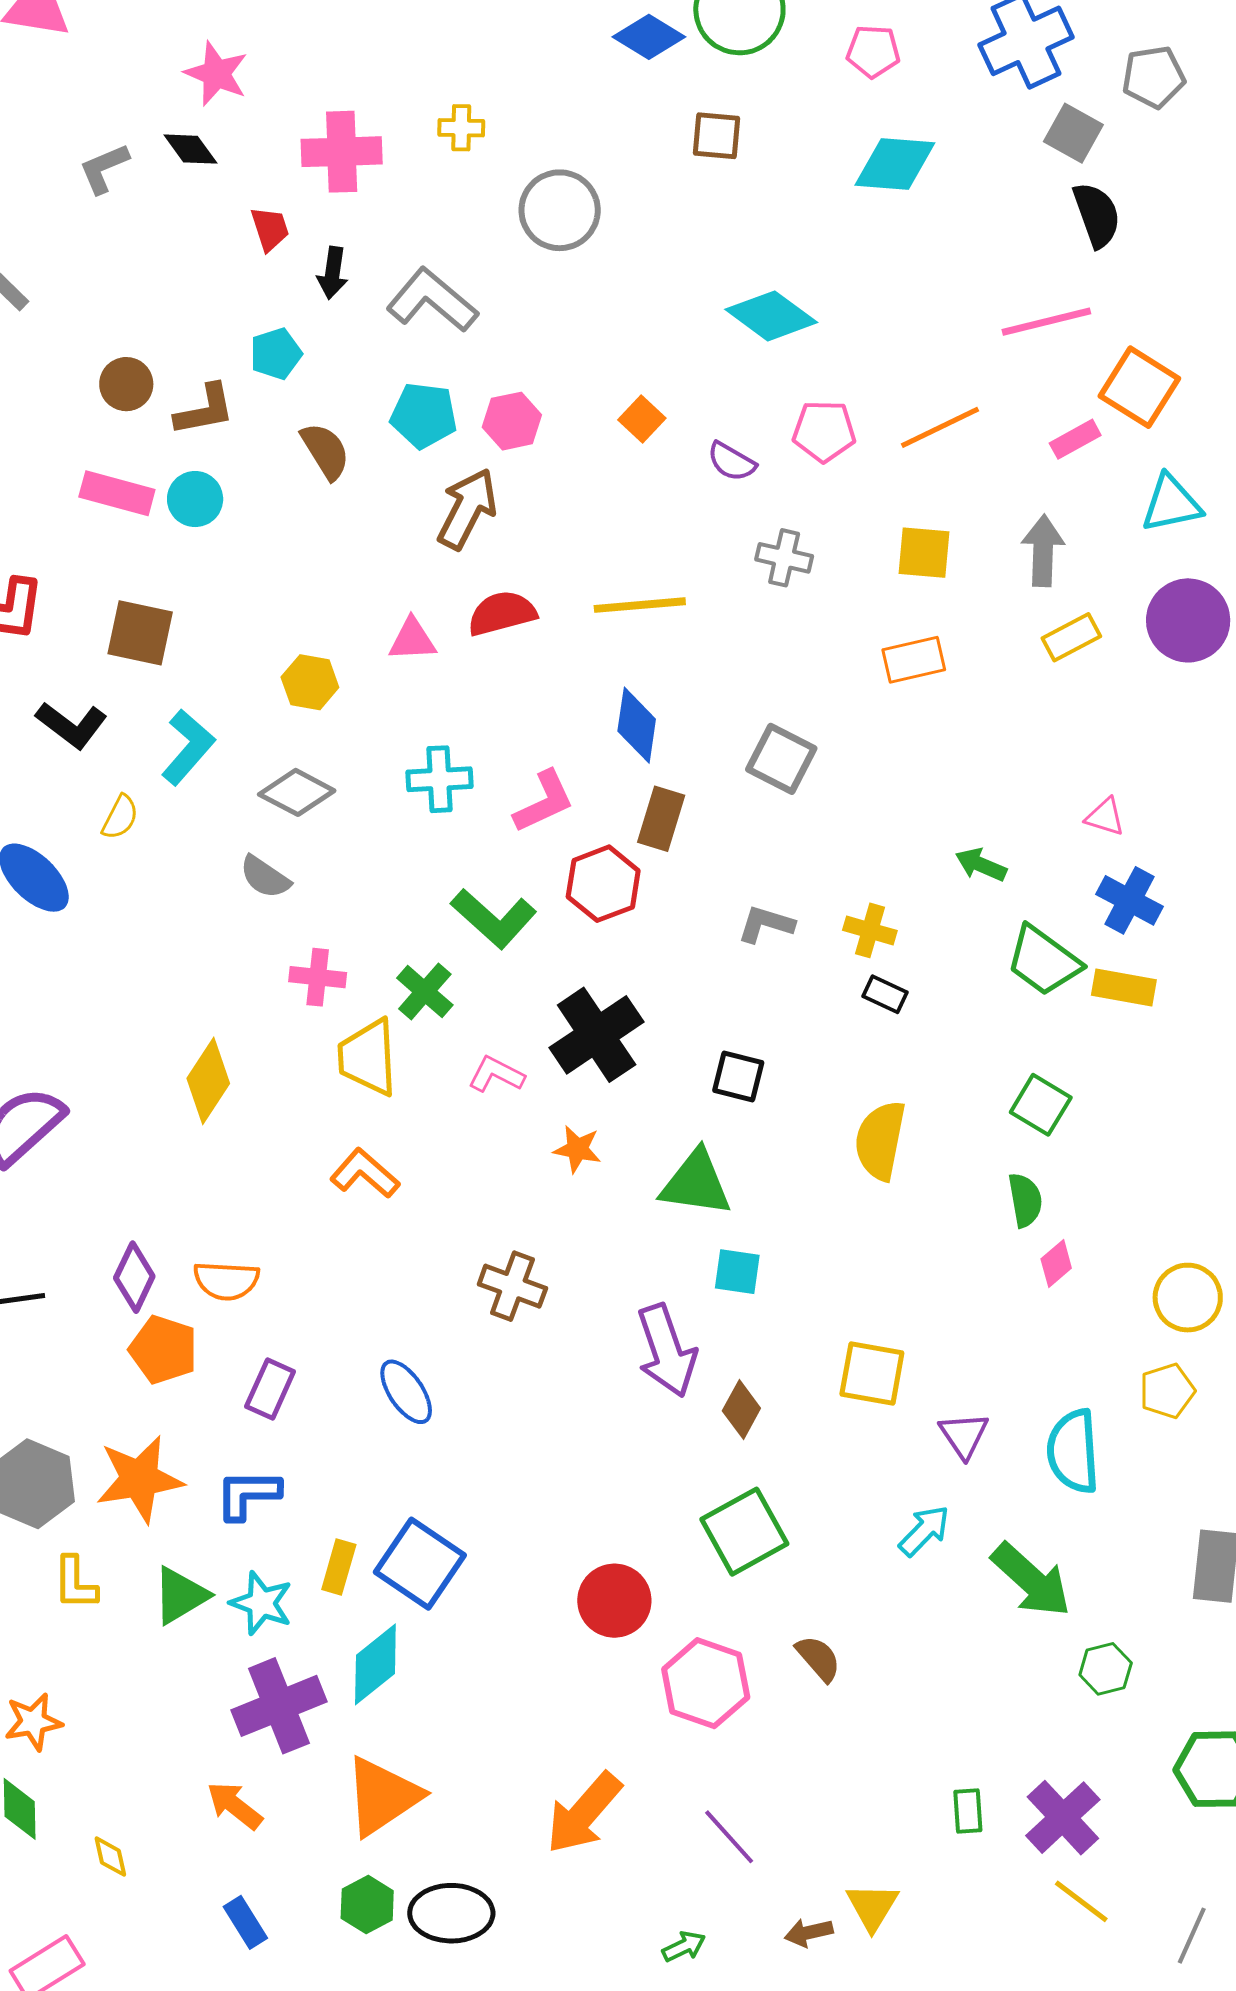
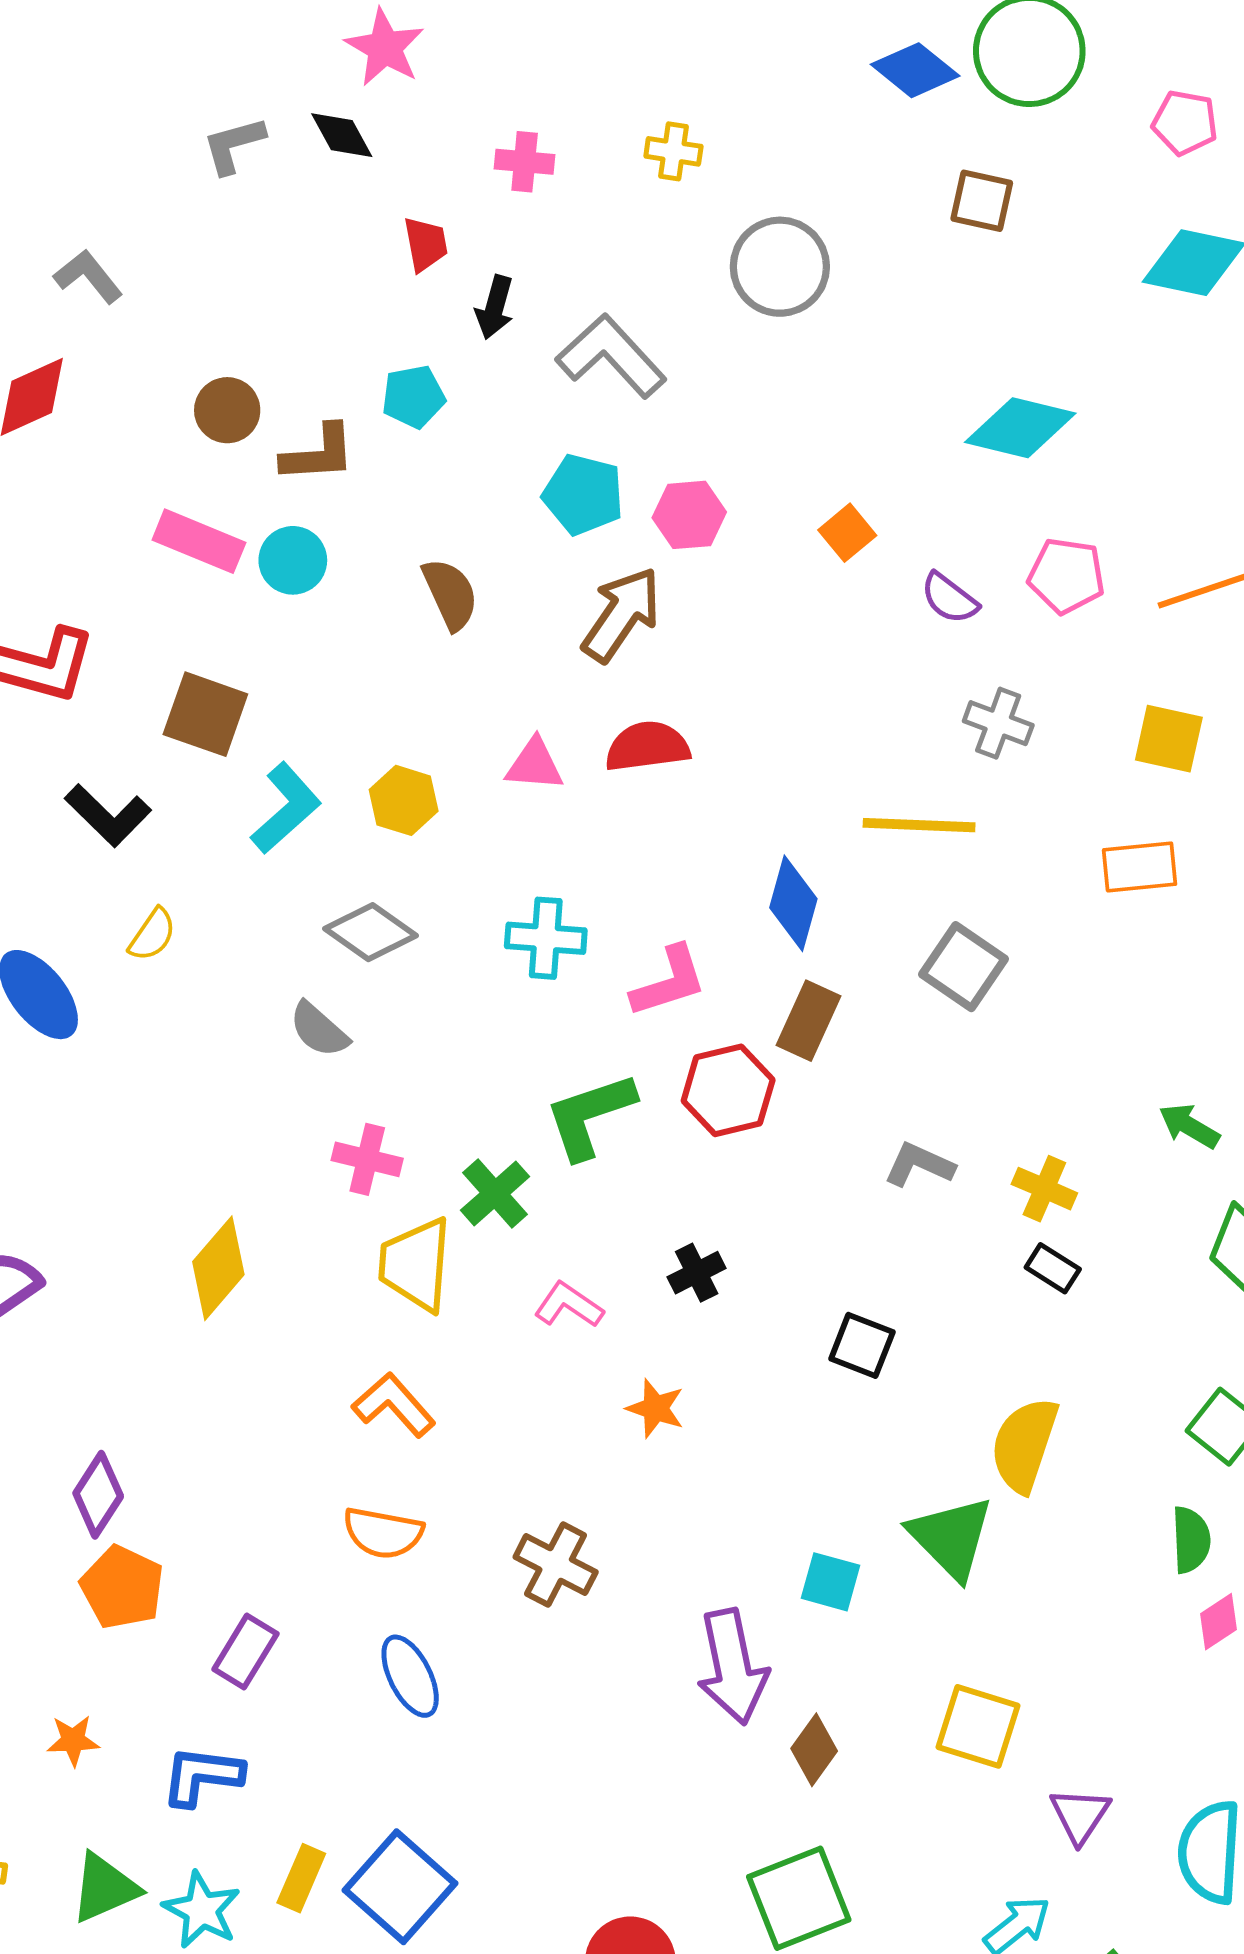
pink cross: (342, 152) -> (525, 162), size x0.6
cyan diamond: (771, 316) -> (1020, 428), turned -30
brown semicircle: (325, 451) -> (450, 594), moved
yellow line: (640, 605) -> (919, 825), moved
cyan L-shape: (188, 747) -> (286, 808), moved
green L-shape: (494, 918) -> (590, 1115), turned 112
black cross: (597, 1035) -> (697, 1273), size x0.5
green triangle: (696, 1183) -> (951, 1537), moved, turned 30
orange semicircle: (226, 1281) -> (383, 1533), moved
orange star: (139, 1479) -> (73, 1741), size x0.5

